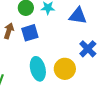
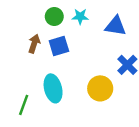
cyan ellipse: (38, 69) -> (53, 88), moved

